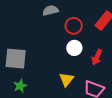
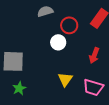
white circle: (74, 48) -> (58, 42), moved

